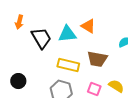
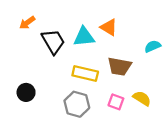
orange arrow: (19, 22) -> (27, 23), turned 40

